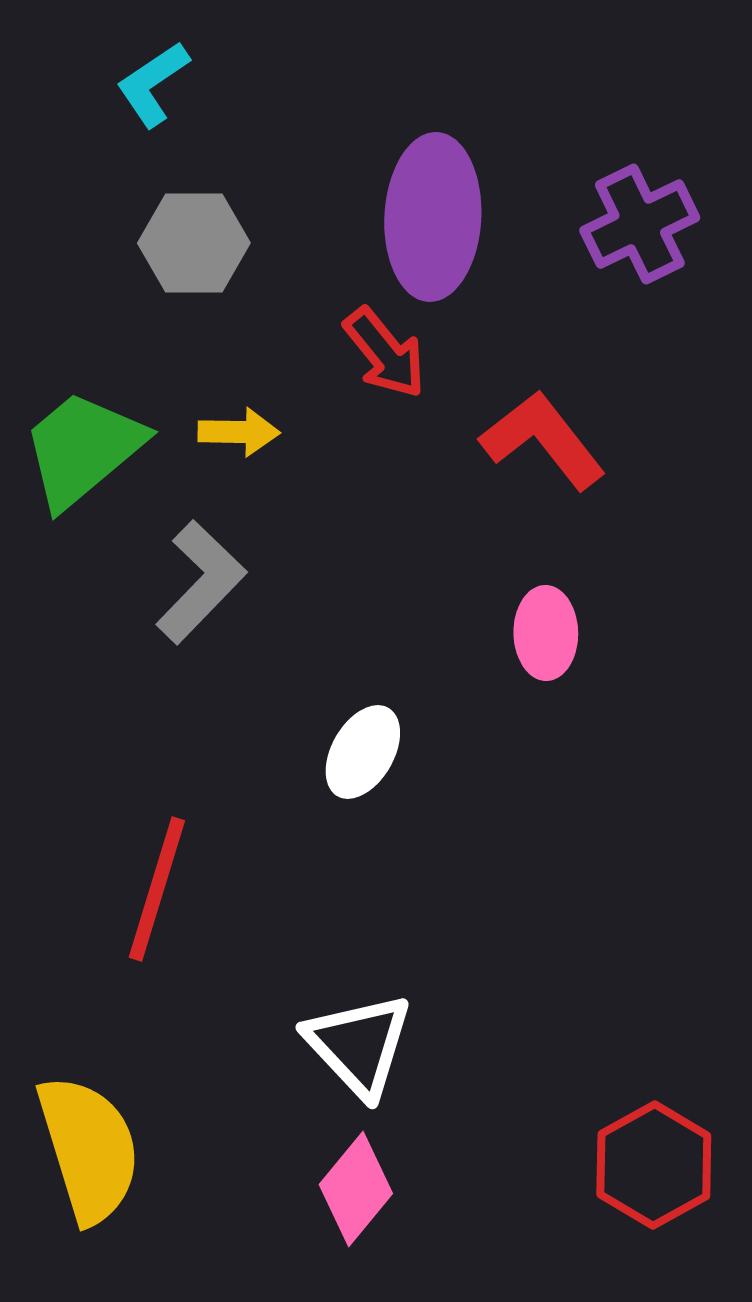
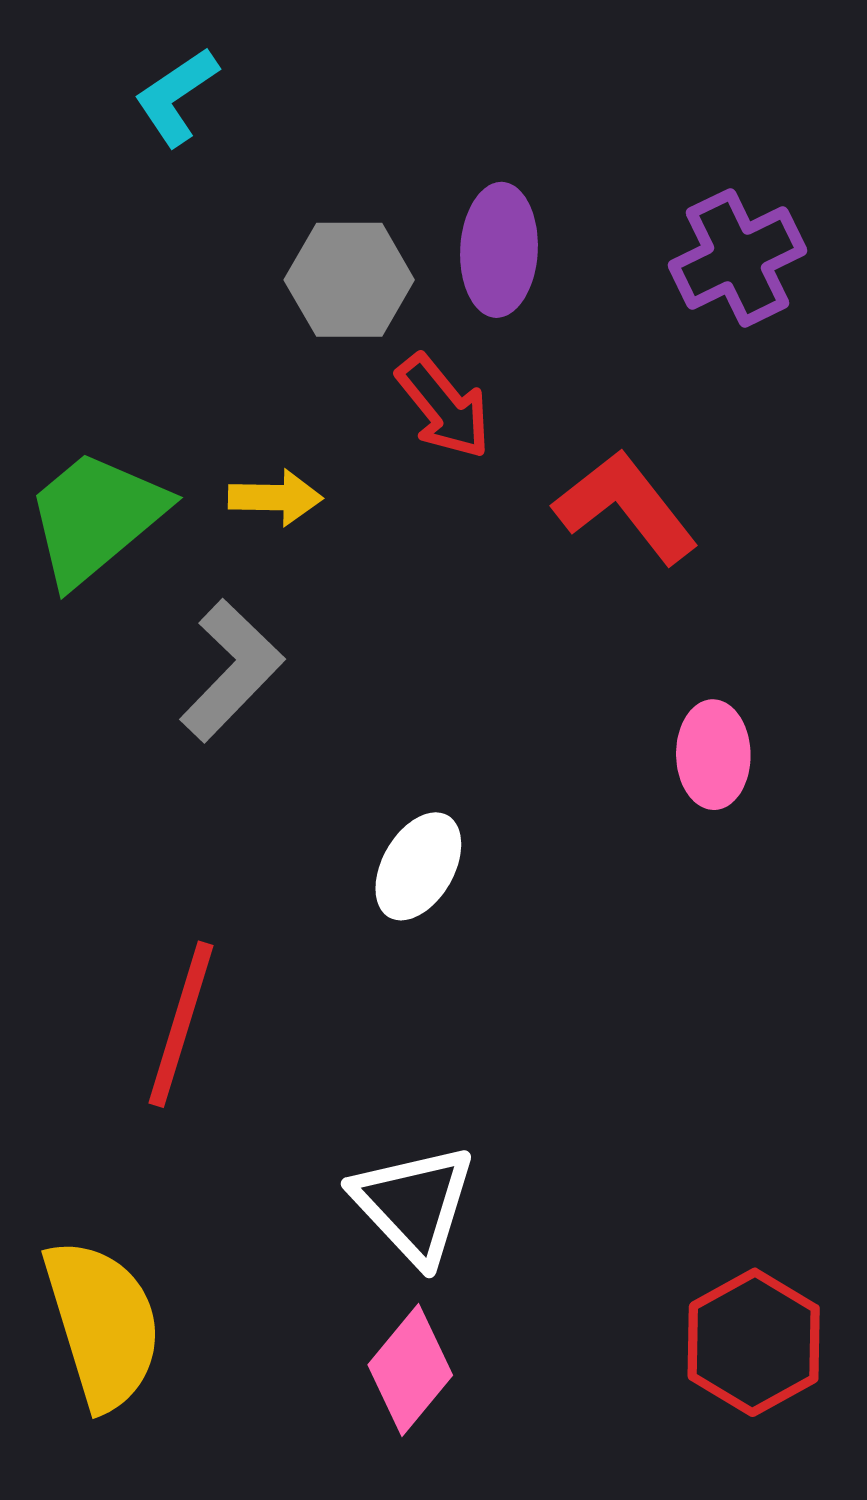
purple ellipse: (433, 217) -> (499, 250), size x0.7
gray hexagon: (194, 243) -> (349, 280), moved
pink ellipse: (546, 633) -> (713, 755), moved

